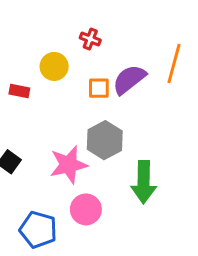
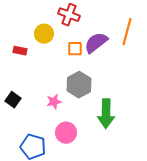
red cross: (90, 39) -> (69, 15), size x1.5
pink star: (69, 165) -> (54, 102), size x0.6

